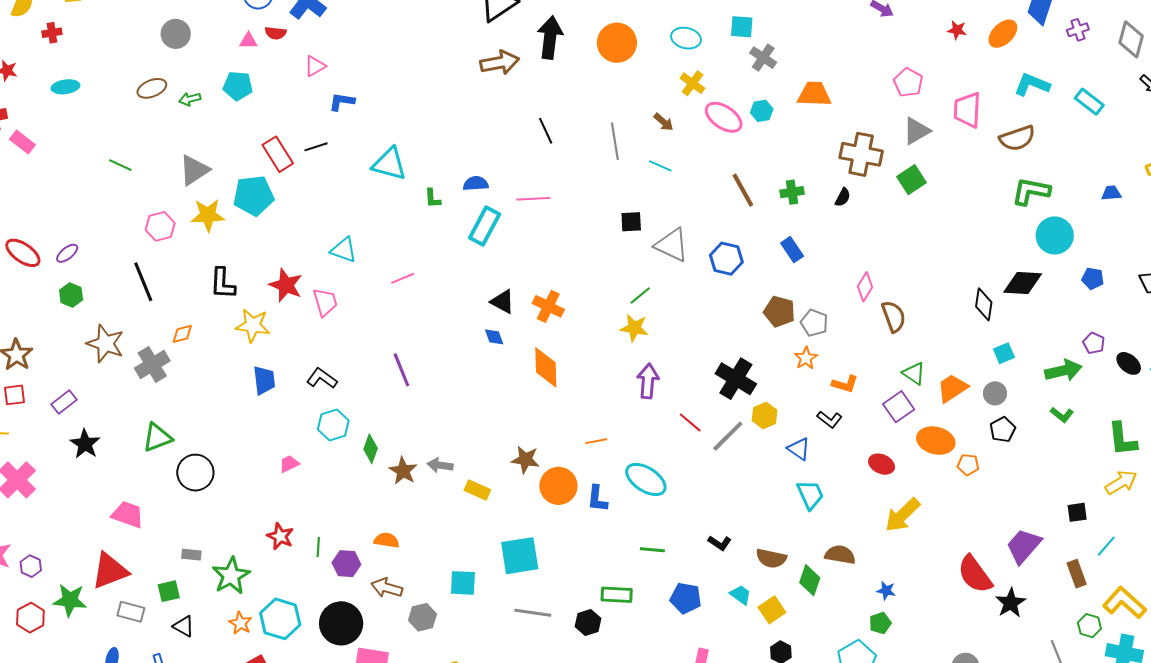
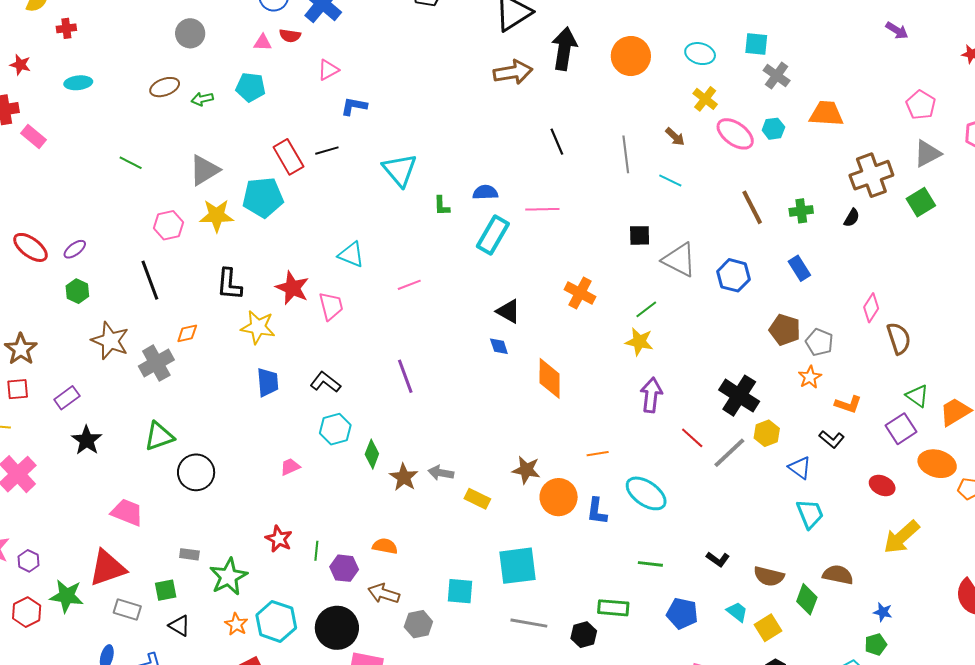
brown cross: (861, 154) -> (871, 175), turned -33
cyan triangle: (389, 164) -> (400, 170), turned 33
orange cross: (548, 306) -> (580, 293), moved

